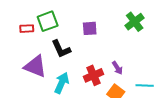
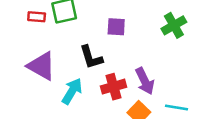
black L-shape: (61, 49) -> (91, 57), moved
purple arrow: (117, 68) -> (145, 81), size x1.5

